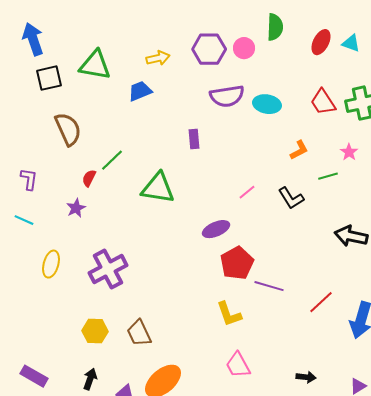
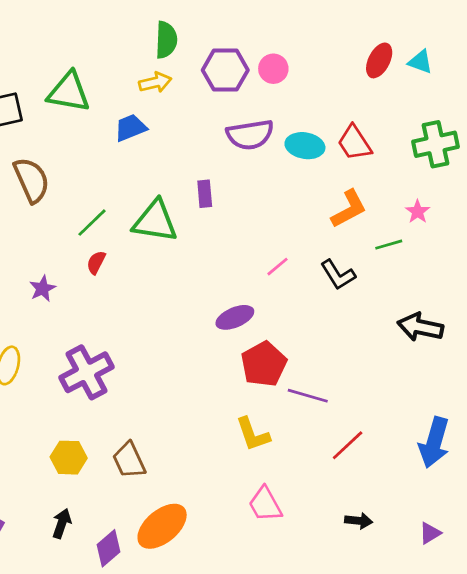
green semicircle: (275, 27) -> (166, 40), moved
red trapezoid: (323, 102) -> (354, 143), moved
orange L-shape: (299, 150) -> (349, 209), size x1.4
red semicircle: (89, 178) -> (96, 262), moved
green triangle: (158, 188) -> (155, 221), moved
red line: (321, 302) -> (348, 445), moved

